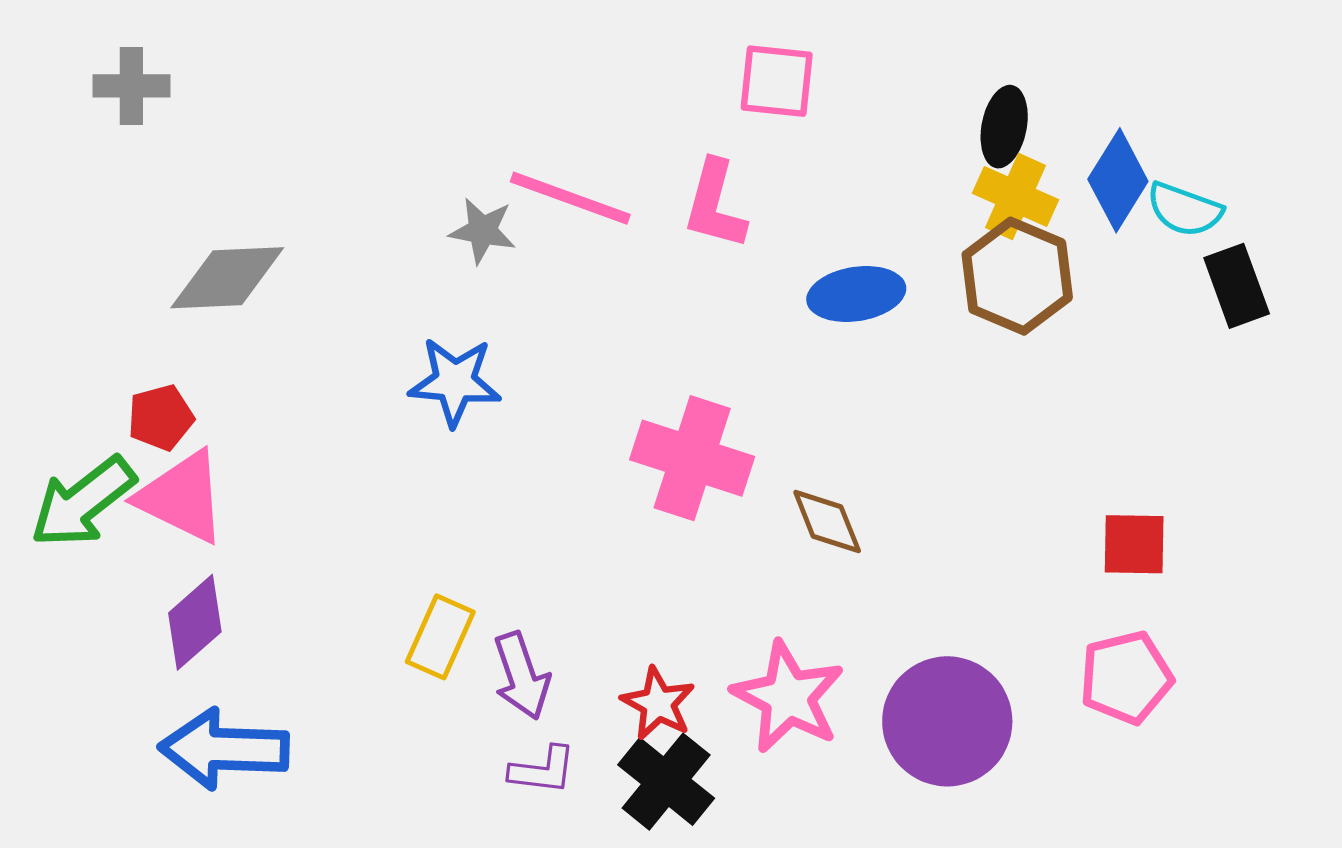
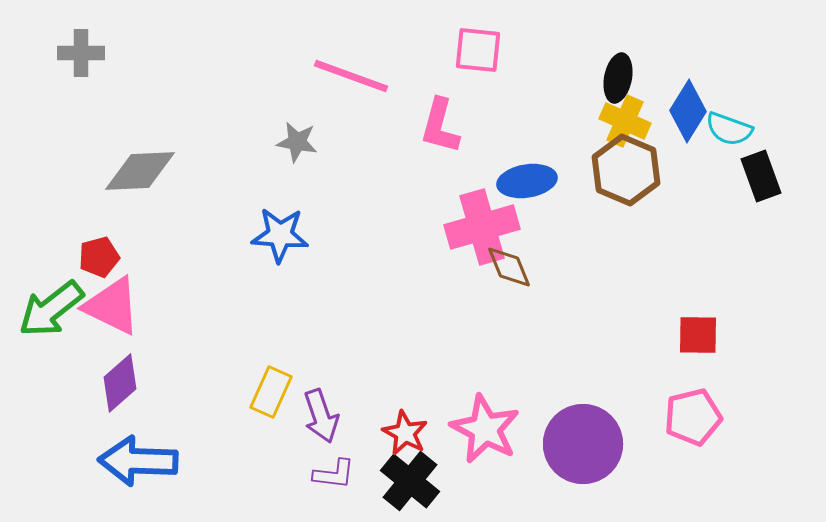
pink line: (570, 198) -> (351, 76), moved
pink cross: (692, 458) -> (482, 227), moved, turned -34
brown diamond: (827, 522) -> (509, 267), moved

